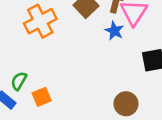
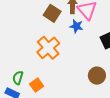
orange cross: (40, 21) -> (48, 48), moved

